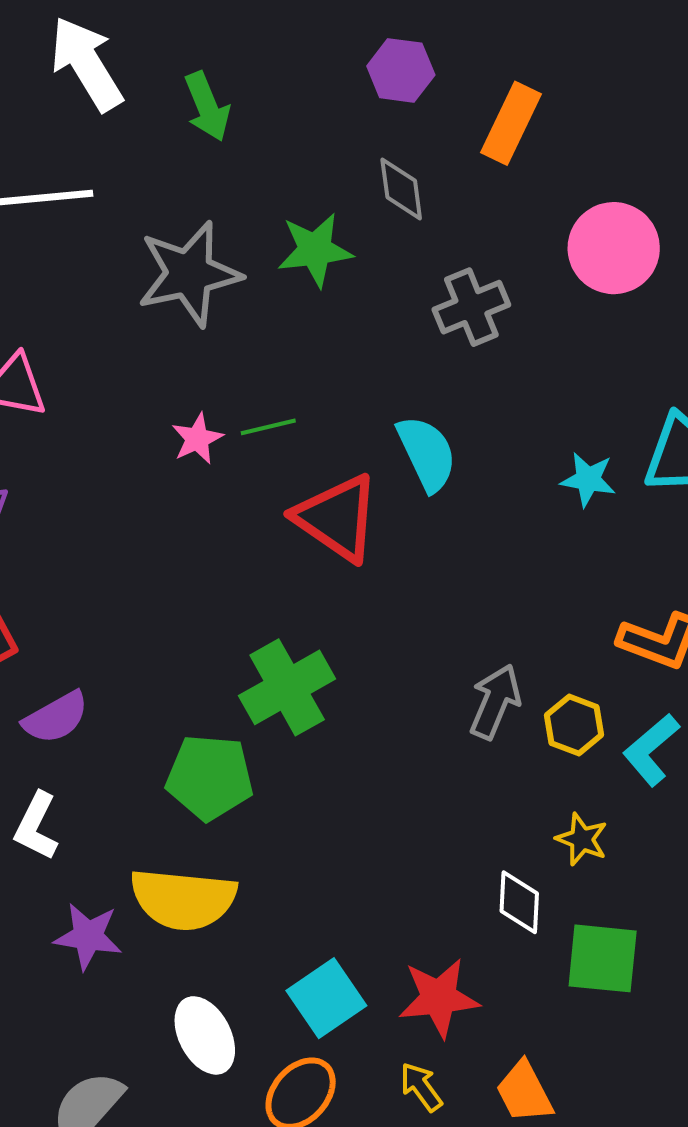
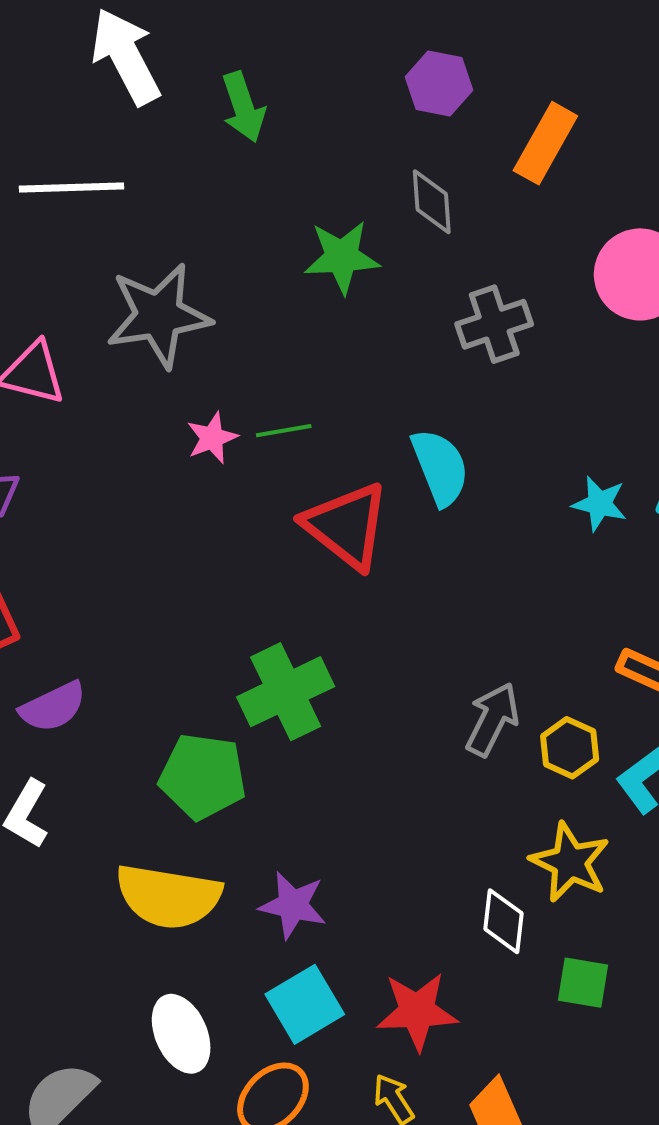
gray star: (189, 274) -> (159, 315), moved
yellow star: (582, 839) -> (570, 862), size x1.5
purple star: (88, 936) -> (293, 905), moved
green square: (603, 958) -> (583, 983), size x0.7

